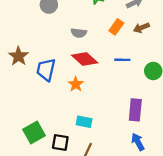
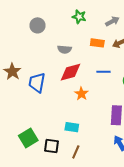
orange rectangle: (116, 27) -> (97, 43), turned 64
red diamond: (85, 59) -> (70, 72), turned -55
orange star: (76, 84) -> (81, 94), moved

